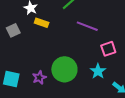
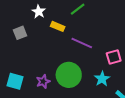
yellow rectangle: (42, 23) -> (58, 26), moved
purple line: (87, 26) -> (82, 43), moved

